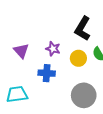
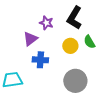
purple star: (53, 49) -> (46, 23), moved
purple triangle: (21, 51) -> (30, 39), moved, turned 35

